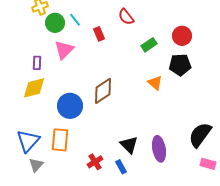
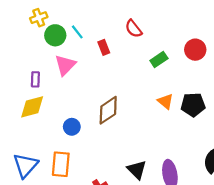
black pentagon: (180, 65) -> (193, 105), moved
blue circle: (70, 106) -> (72, 127), size x0.6

